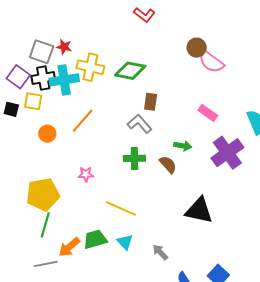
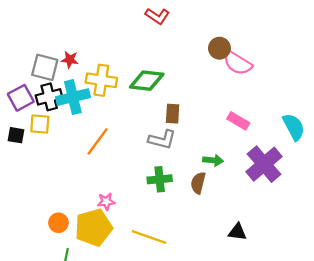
purple square: (18, 77) -> (21, 98), turned 30
gray L-shape: (140, 124) -> (162, 140), turned 150
orange circle: (47, 134) -> (58, 223), moved
brown semicircle: (168, 164) -> (198, 183), turned -120
yellow pentagon: (43, 194) -> (94, 228), moved
black triangle: (199, 210) -> (237, 232), size x0.6

